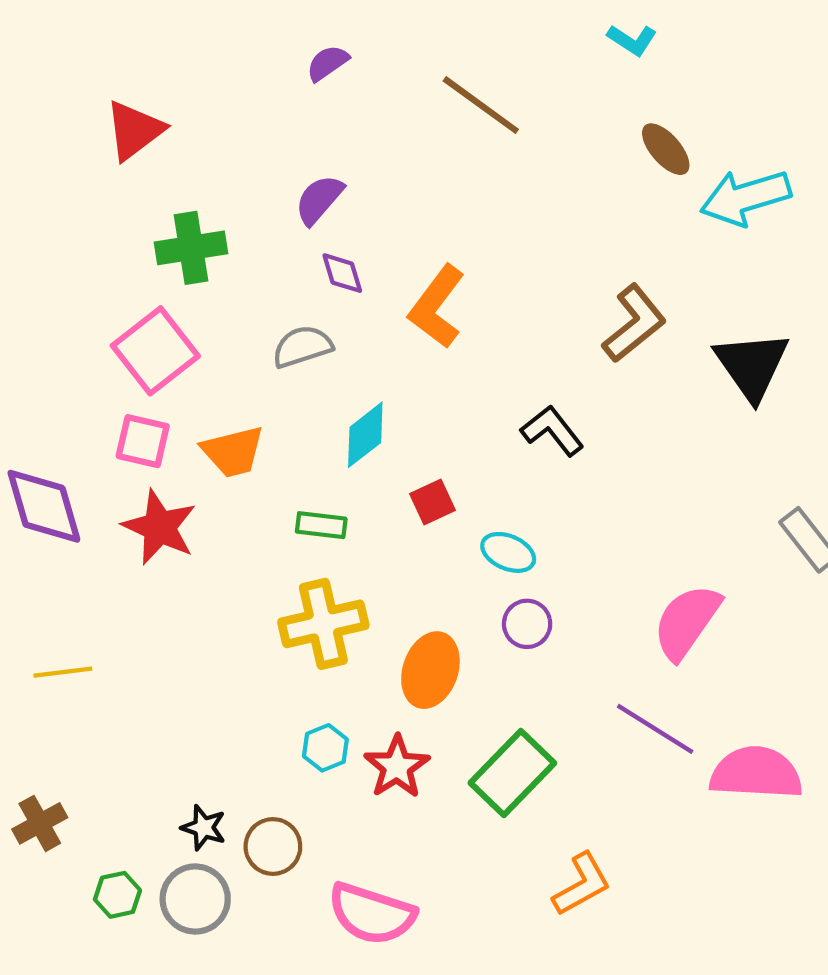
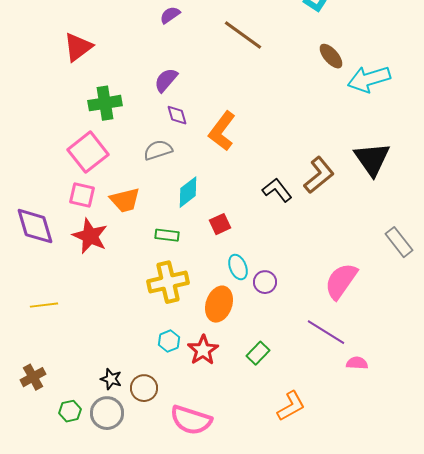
brown L-shape: (634, 323) -> (319, 175), moved
cyan ellipse: (508, 552) -> (238, 267), moved, turned 45
green rectangle: (512, 773) -> (258, 353), size x0.6
pink semicircle: (756, 773) -> (357, 363), moved, size x0.5

